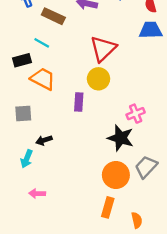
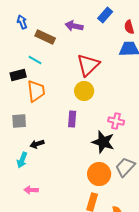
orange trapezoid: (43, 79) -> (36, 91), turned 55
purple rectangle: (79, 102) -> (72, 119), moved
pink cross: (136, 114) -> (116, 121), turned 35

